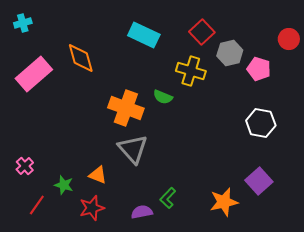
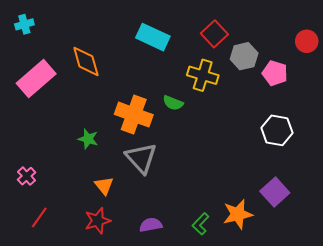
orange triangle: (98, 175) -> (104, 186), turned 30
green star: (64, 185) -> (88, 139), moved
green L-shape: (168, 198) -> (201, 224), moved

